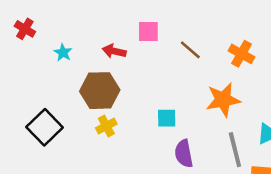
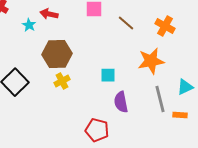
red arrow: (114, 51) -> (49, 14), moved

